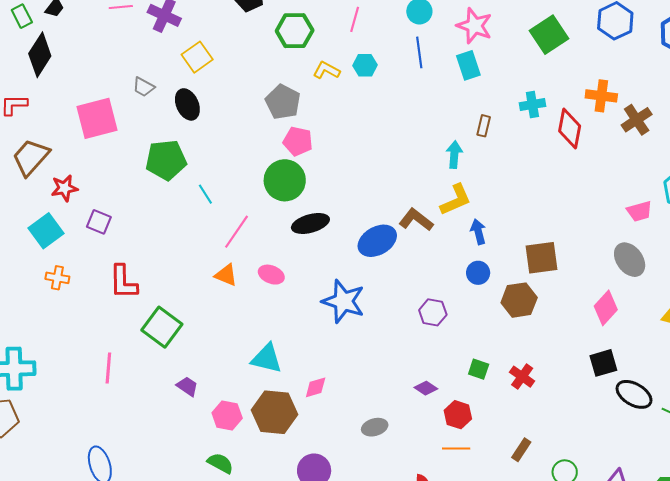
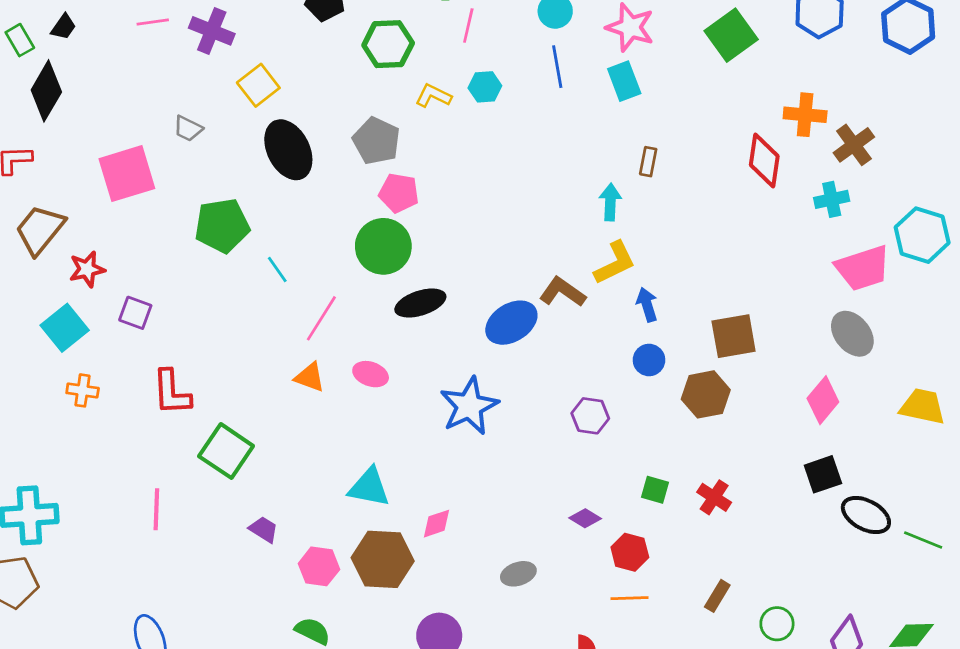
black ellipse: (187, 104) -> (288, 150), moved, size x1.4
cyan cross: (532, 105) -> (832, 199), moved
pink trapezoid: (639, 211) -> (863, 268), size x1.6
blue star: (343, 301) -> (469, 406), turned 30

